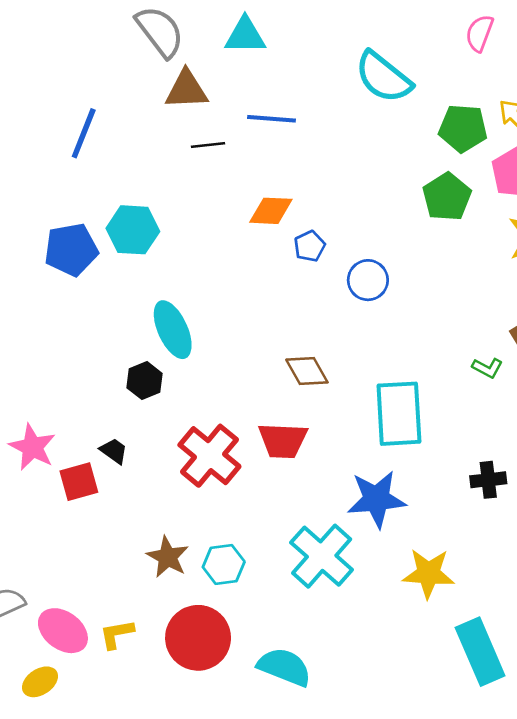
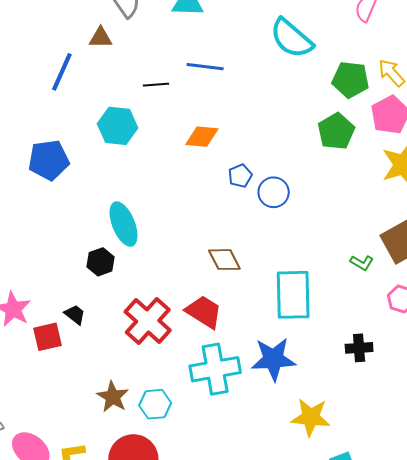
brown triangle: (186, 90) -> (101, 38), moved, size x0.7
cyan hexagon: (133, 230) -> (118, 126), moved
blue pentagon: (310, 246) -> (240, 176), moved
red trapezoid: (283, 441) -> (204, 312), turned -153
cyan cross: (322, 556) -> (215, 369), moved, turned 36

